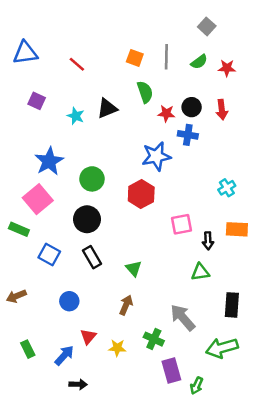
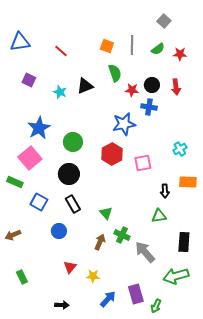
pink square: (181, 224) -> (143, 163), moved
blue circle: (69, 301) -> (59, 231), moved
green cross: (154, 339) -> (122, 235), moved
blue arrow: (64, 355) -> (108, 299), moved

